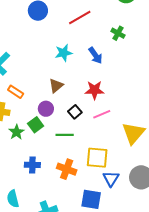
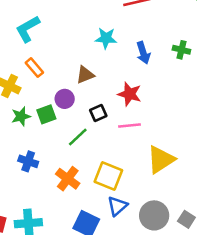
green cross: (118, 33) -> (181, 50), moved, turned -32
green line: (65, 135) -> (78, 137), turned -60

